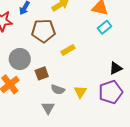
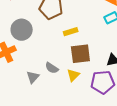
brown square: (42, 73) -> (80, 54), moved, size x1.5
gray triangle: (48, 108) -> (33, 77), moved

